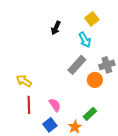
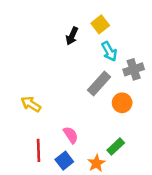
yellow square: (92, 19) -> (100, 24), moved
gray cross: (107, 65) -> (134, 69), moved
red line: (29, 105) -> (39, 150), moved

